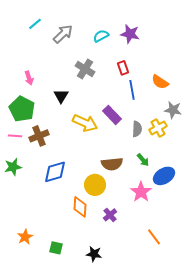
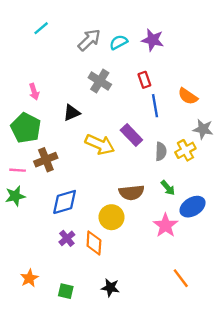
gray arrow: (63, 34) -> (89, 40), moved
black triangle: (61, 96) -> (72, 113), turned 35
pink line: (15, 136) -> (18, 170), moved
purple cross: (110, 215) -> (67, 238), moved
black star: (94, 254) -> (110, 288), moved

